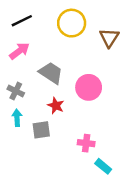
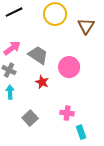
pink arrow: (19, 51) -> (12, 48), moved
gray square: (41, 130) -> (30, 118), moved, turned -35
cyan rectangle: (103, 166) -> (81, 132), turned 32

